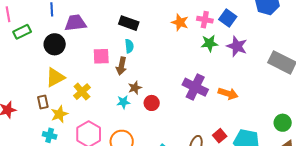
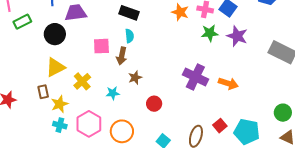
cyan star: (123, 102) -> (113, 93), moved
red circle: (152, 103) -> (154, 104), moved
cyan cross: (50, 135) -> (60, 125), moved

